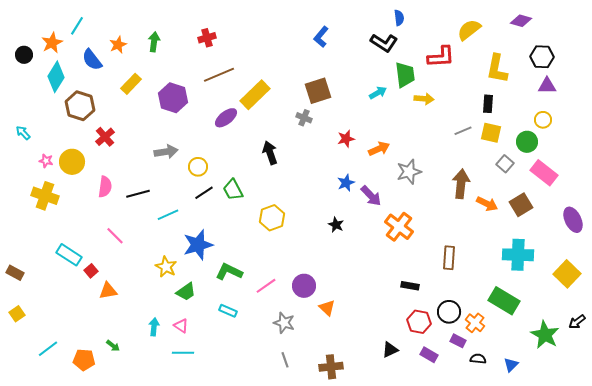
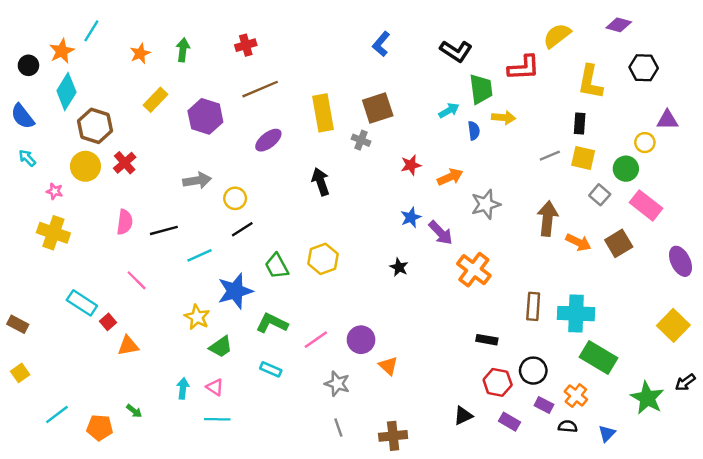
blue semicircle: (399, 18) -> (474, 131), moved
blue semicircle: (92, 60) -> (23, 116), moved
purple triangle: (547, 86) -> (667, 120), moved
yellow rectangle: (255, 95) -> (323, 113), moved, turned -56
yellow circle: (72, 162) -> (85, 166), moved
green trapezoid: (233, 190) -> (277, 266), moved
cyan cross: (518, 255) -> (576, 314), moved
orange cross: (475, 323) -> (576, 396), moved

